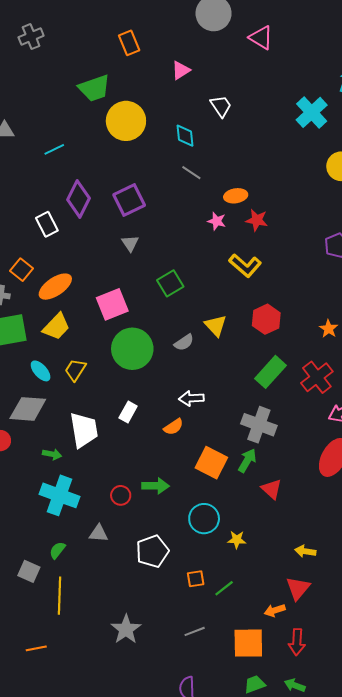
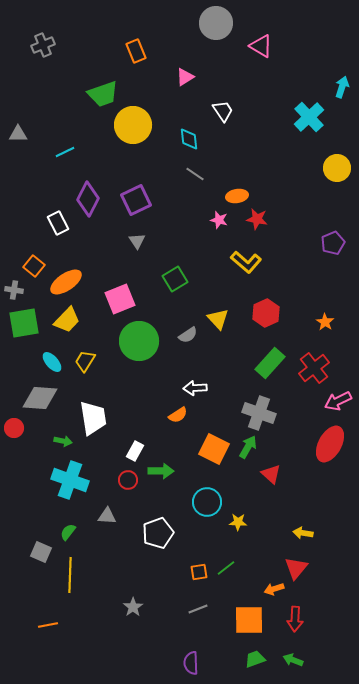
white rectangle: (128, 412) -> (135, 451), moved
orange square: (196, 579) -> (199, 572), moved
gray star: (126, 629) -> (133, 607), size x0.7

